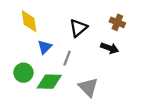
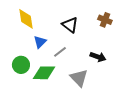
black triangle: (78, 28) -> (70, 25), turned -42
black arrow: (110, 48) -> (98, 57), moved
gray line: (67, 58) -> (60, 52), turned 32

